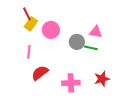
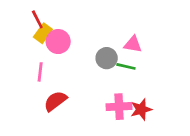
pink circle: (51, 30) -> (58, 42), moved
pink cross: (71, 83) -> (119, 107), moved

